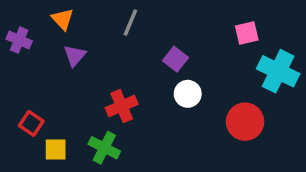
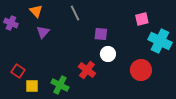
gray line: (130, 23) -> (75, 13), turned -49
purple square: (176, 59) -> (101, 34), turned -32
red cross: (122, 106) -> (87, 70), moved, turned -30

